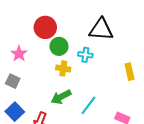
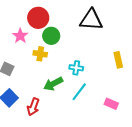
pink star: (19, 54) -> (20, 36), moved
cyan cross: (85, 55) -> (76, 68), moved
yellow cross: (63, 68) -> (40, 54), moved

